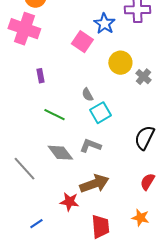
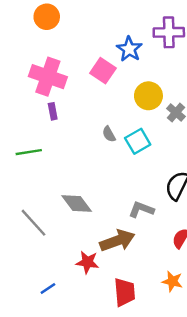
pink cross: (24, 29) -> (48, 77), moved
cyan square: (100, 113) -> (138, 141), moved
green line: (54, 115) -> (29, 152), moved, turned -35
gray L-shape: (90, 146) -> (141, 210), moved

